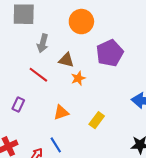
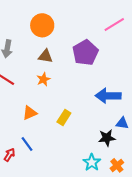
purple pentagon: (110, 53) -> (85, 53), moved
brown triangle: (66, 60) -> (45, 56), moved

